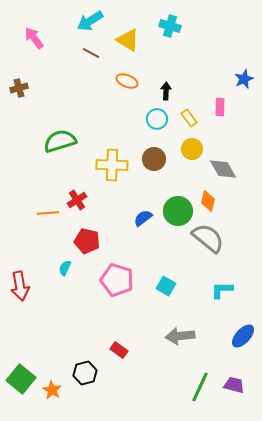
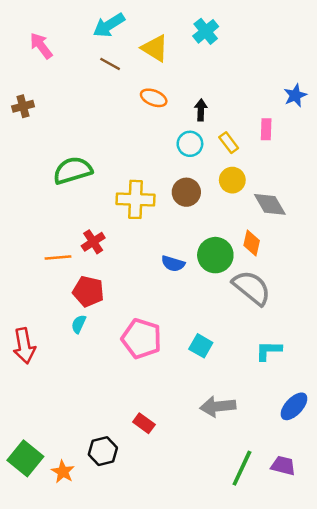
cyan cross: (170, 26) -> (206, 31), turned 35
blue semicircle: (143, 218) -> (173, 264), turned -126
red pentagon: (87, 241) -> (88, 291), moved

